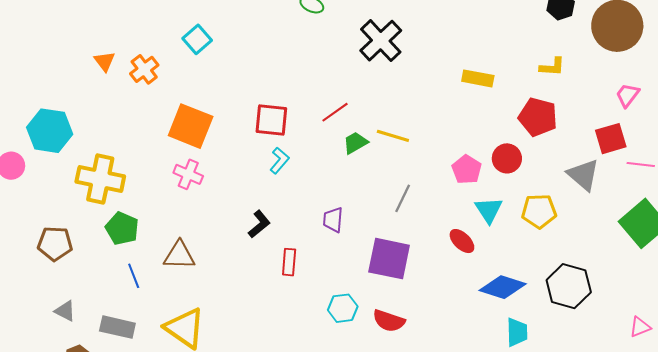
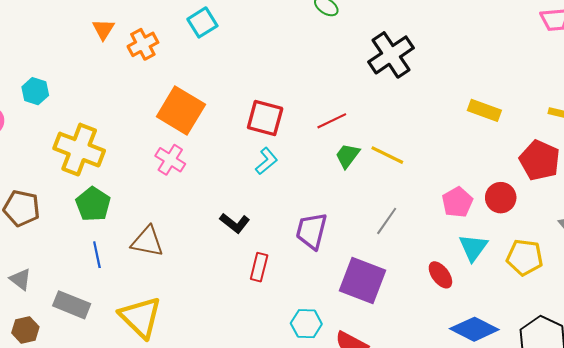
cyan hexagon: (50, 131) -> (35, 91), size x0.6
green trapezoid: (355, 143) -> (347, 156), turned -32
purple trapezoid: (333, 220) -> (311, 231), size x1.4
black L-shape: (259, 224) -> (235, 223), turned 68

